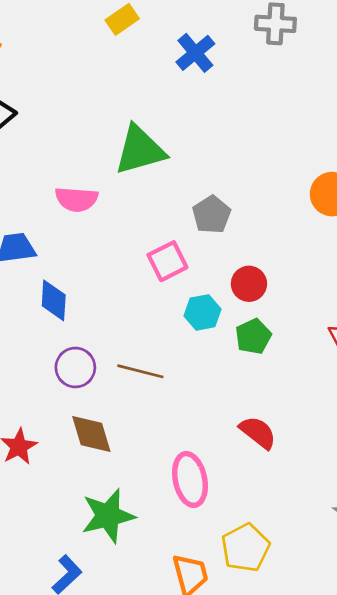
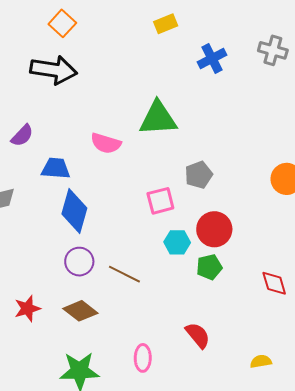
red circle: (249, 284) -> (214, 229), size x1.4
blue diamond: (54, 300) -> (74, 211), size x1.4
brown diamond: (91, 434) -> (80, 311), turned -48
pink ellipse: (190, 479) -> (143, 358), size x0.7

